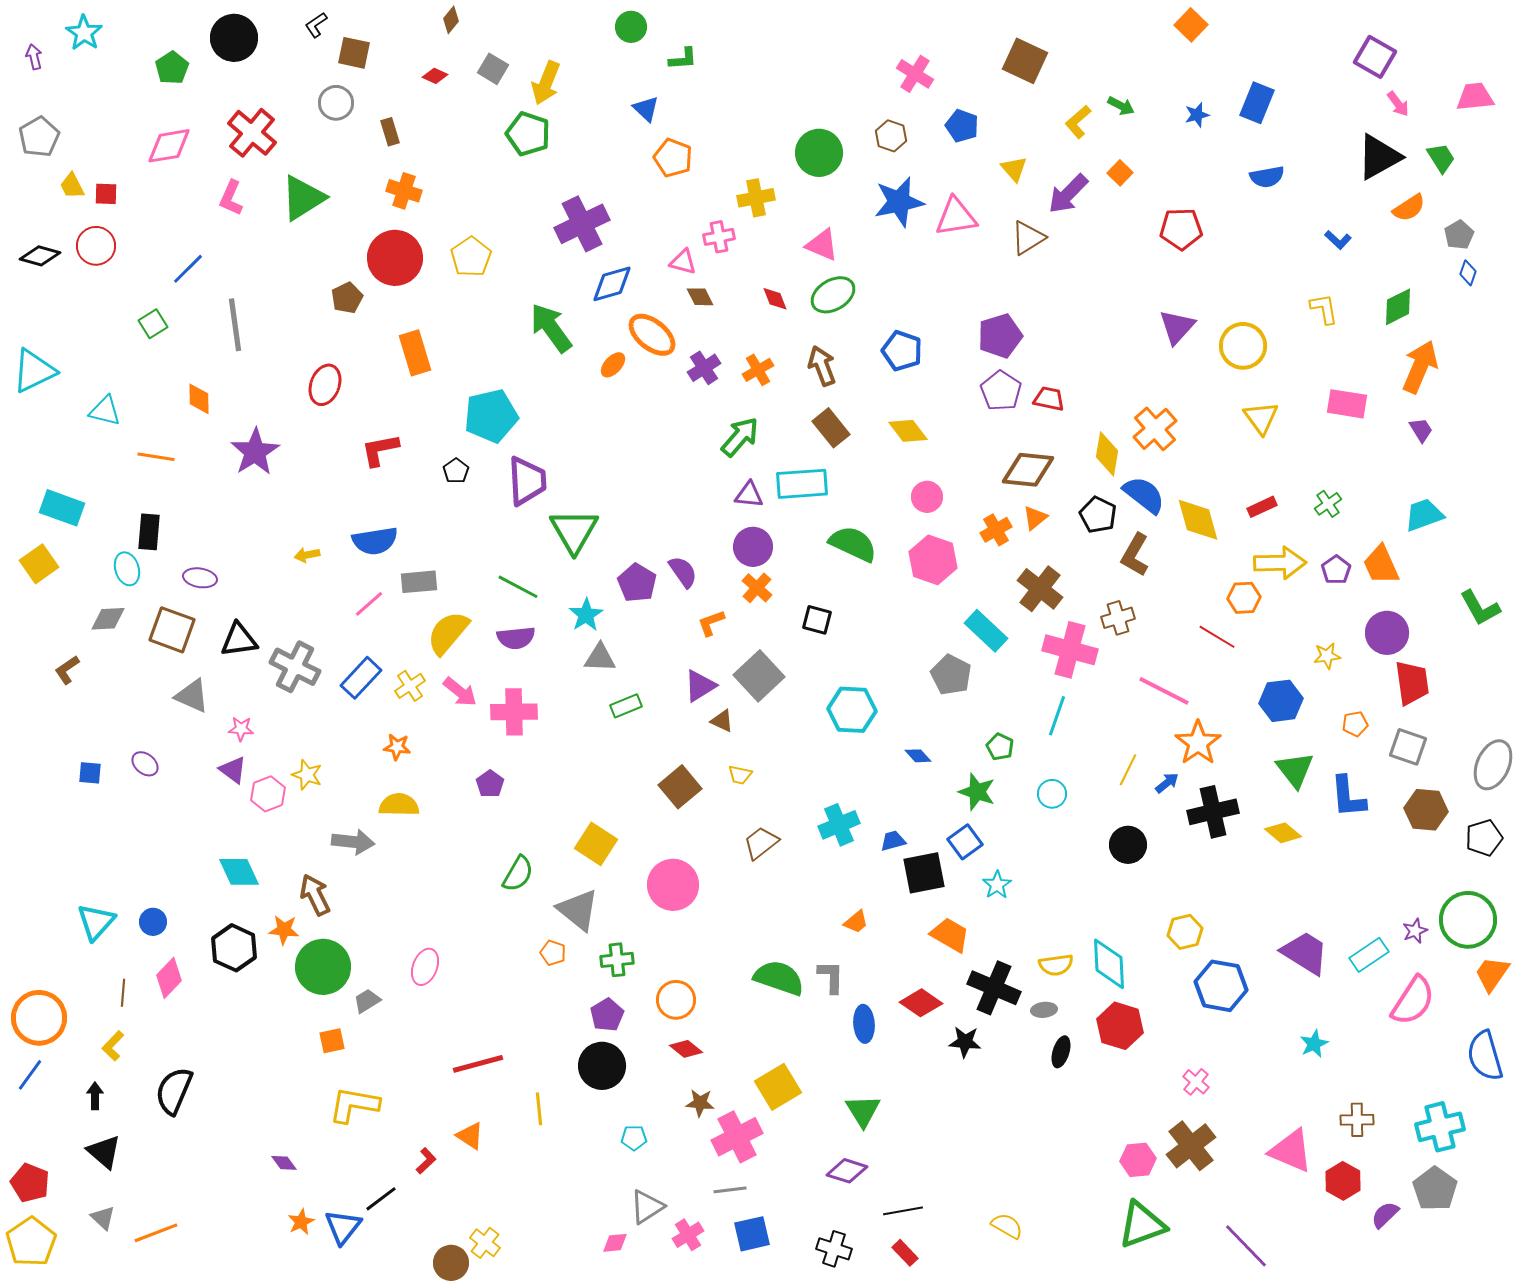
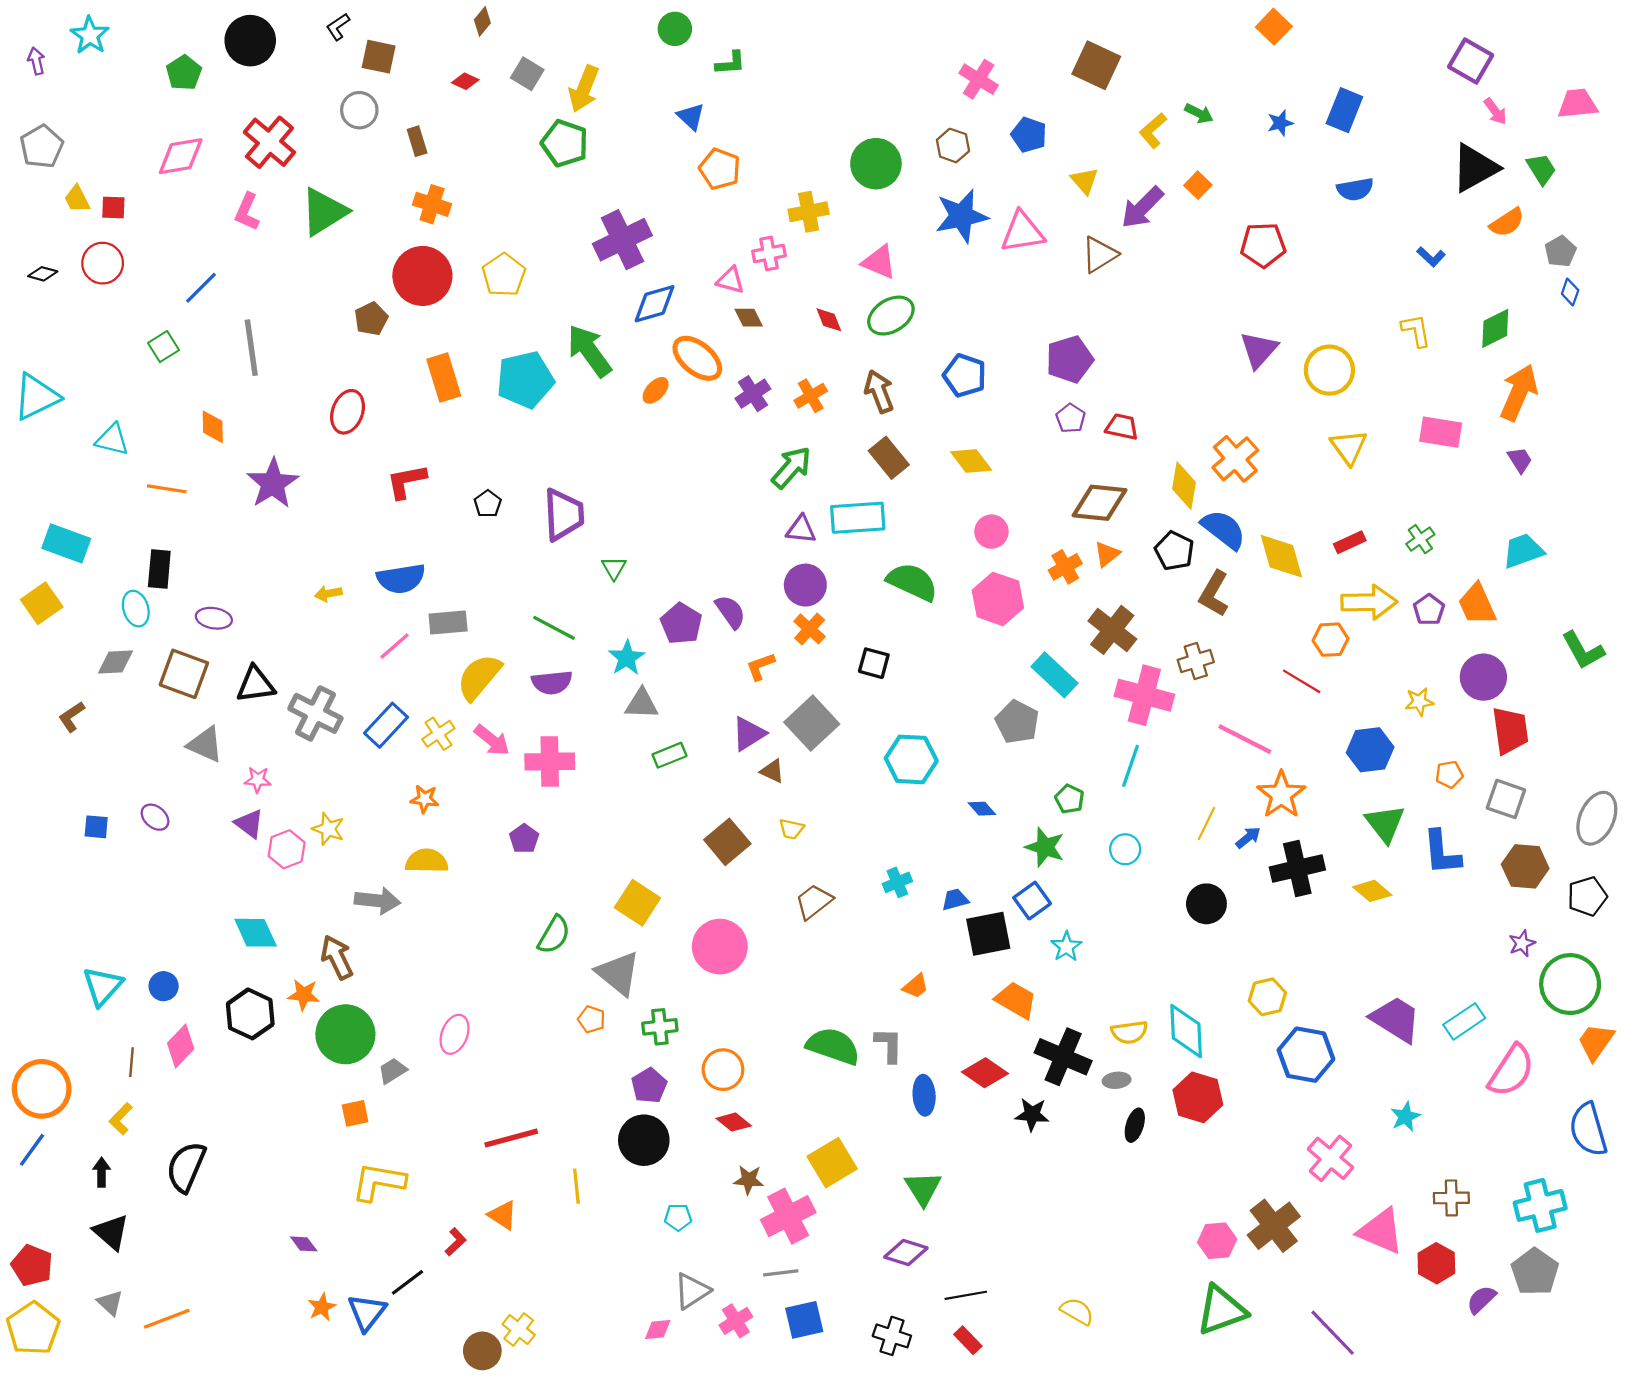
black diamond: (40, 256) -> (43, 274), size x0.7
purple pentagon: (1001, 391) -> (1071, 418), size x0.7
cyan pentagon: (491, 416) -> (525, 380), moved
green triangle: (574, 531) -> (614, 568), size x0.5
cyan cross: (839, 825) -> (897, 882), size x0.7
purple star: (1415, 931) -> (1522, 943), moved
pink cross: (1196, 1082) -> (1331, 1158), moved, size x1.6

